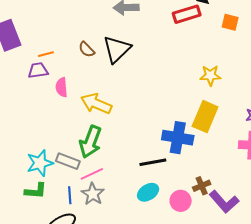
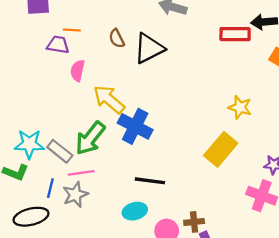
blue cross: (178, 138) -> (135, 126), moved

